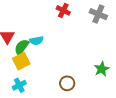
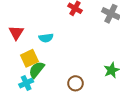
green semicircle: (22, 47) -> (37, 70), moved

